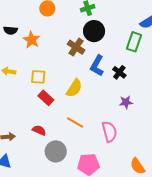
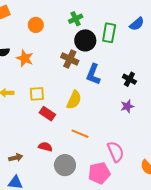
green rectangle: (134, 42) -> (109, 33), moved
black cross: (119, 72) -> (129, 79), moved
pink semicircle: (109, 132) -> (116, 152), moved

